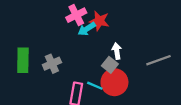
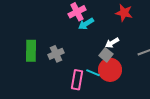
red star: (99, 21) -> (124, 13), moved
white arrow: (117, 51) -> (112, 43), turned -112

